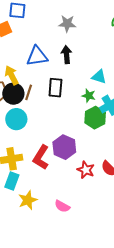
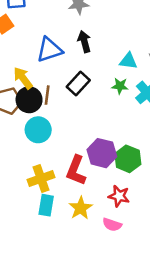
black rectangle: (55, 88) -> (78, 83), turned 48
green hexagon: (95, 118) -> (128, 159), moved
red star: (86, 170) -> (119, 196), moved
yellow star: (28, 200) -> (81, 208), moved

